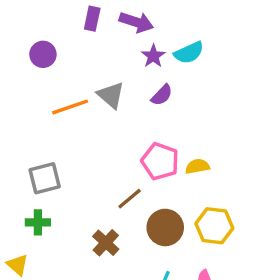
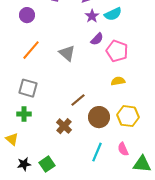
gray triangle: (111, 95) -> (67, 53), moved
orange line: (70, 107) -> (31, 50), moved, turned -30
pink pentagon: (160, 161) -> (117, 51), moved
gray square: (45, 178) -> (28, 88), turned 30

